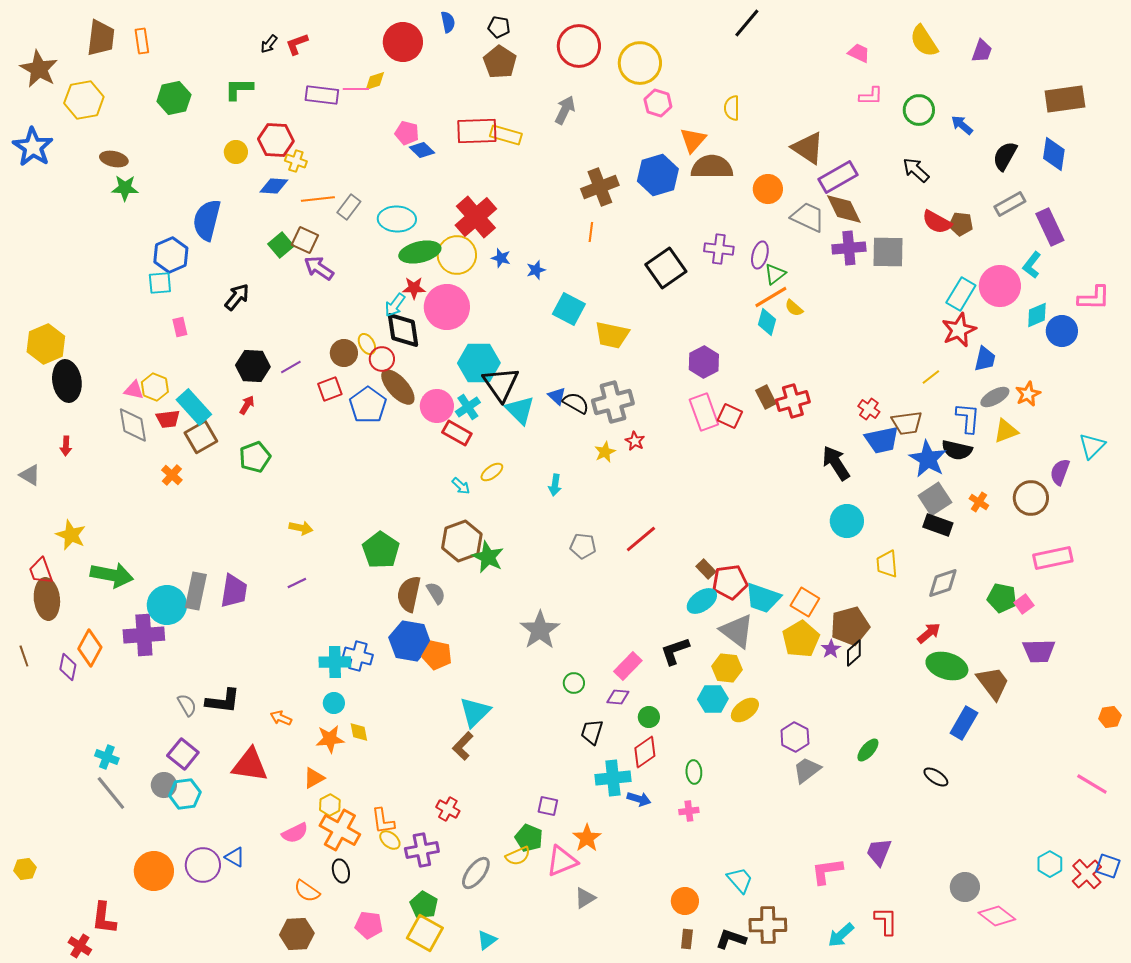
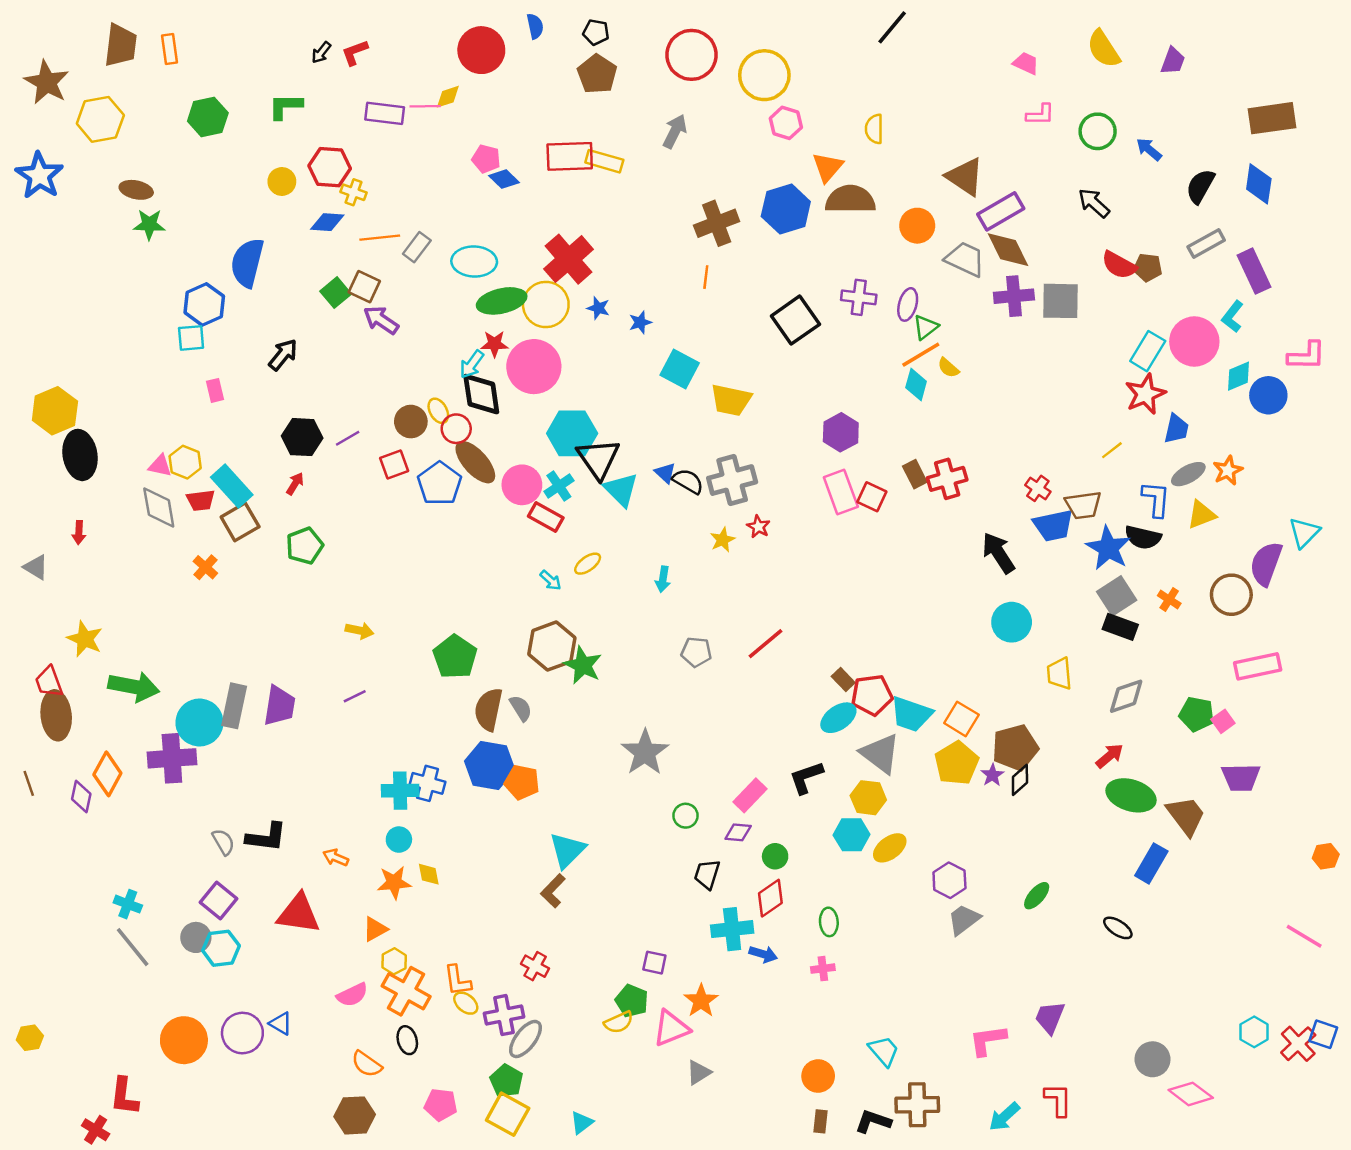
purple semicircle: (1060, 472) -> (1266, 564), size x1.4
gray ellipse: (476, 873) -> (525, 1039), moved

